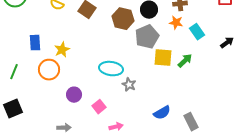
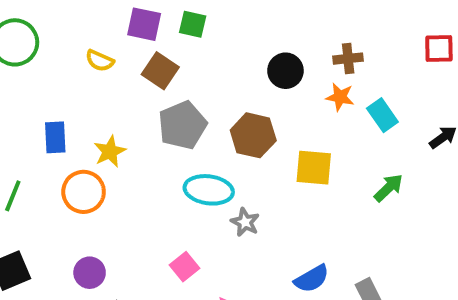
brown hexagon: (123, 19) -> (253, 135), moved
gray pentagon: (147, 37) -> (182, 125), moved
green arrow: (185, 61) -> (388, 188), moved
purple circle: (74, 95) -> (90, 273), moved

